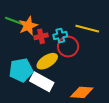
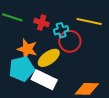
orange star: (28, 26) -> (27, 49), moved, turned -30
red cross: (41, 36) -> (42, 23), moved, turned 32

